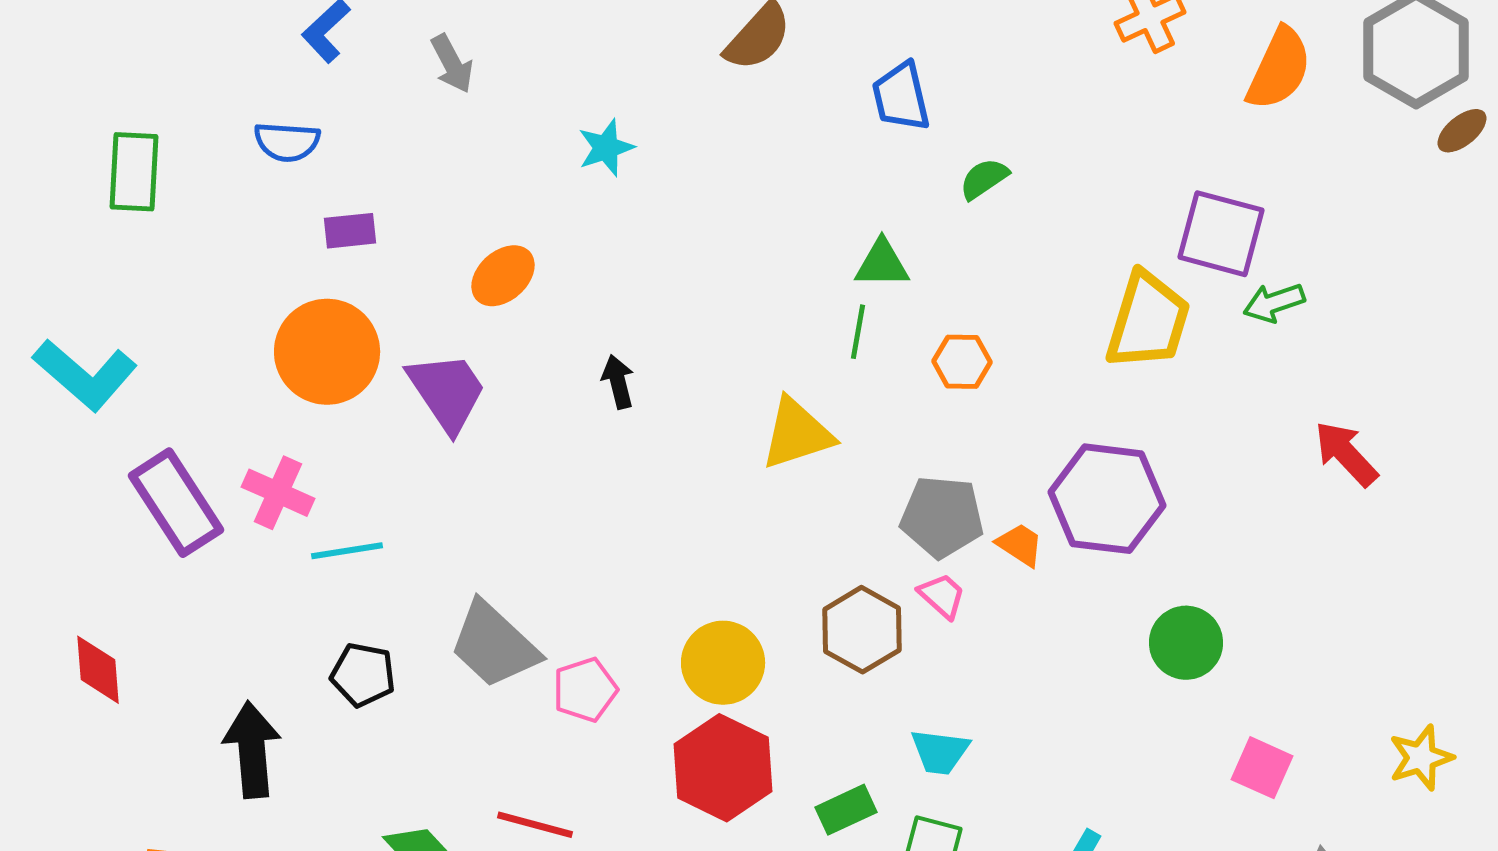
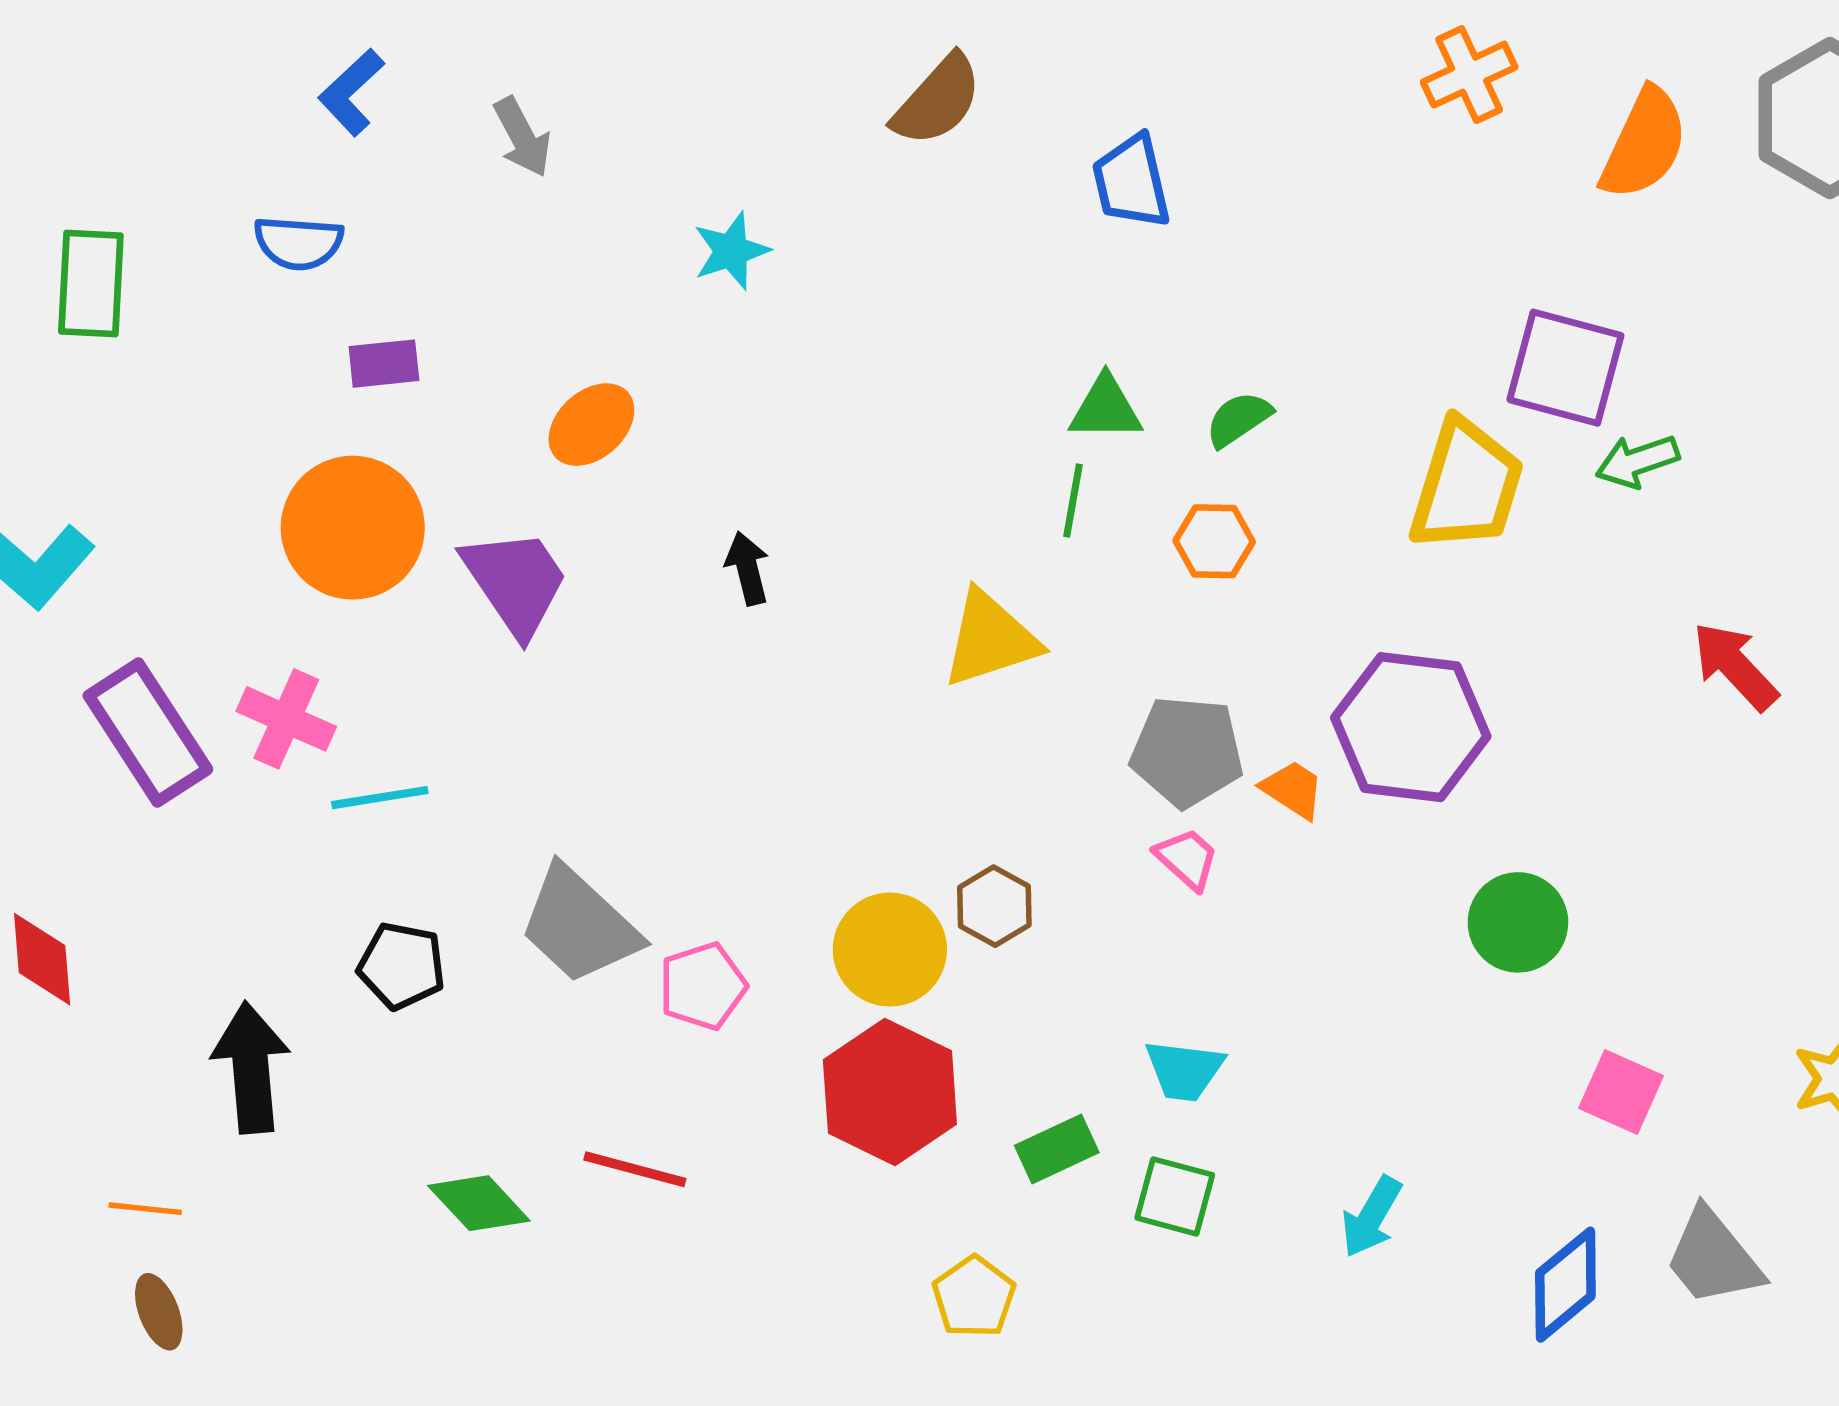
green semicircle: (984, 179) -> (1239, 419), moved
brown hexagon: (862, 630) -> (994, 906), moved, size x0.7

